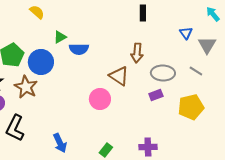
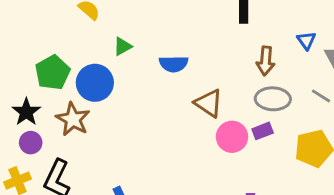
blue semicircle: (79, 49) -> (174, 64), moved
brown arrow: (137, 53) -> (266, 61), moved
pink circle: (100, 99) -> (232, 137), moved

